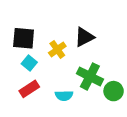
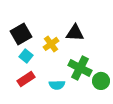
black triangle: (84, 37) -> (75, 33), turned 30
black square: (24, 38) -> (21, 34), turned -35

